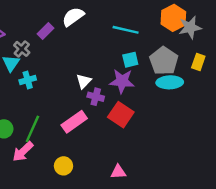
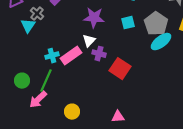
cyan cross: (28, 80) -> (52, 56), moved
purple star: (122, 81) -> (94, 18), moved
cyan ellipse: (170, 82) -> (161, 42), turned -35
pink rectangle: (74, 122) -> (71, 56), moved

